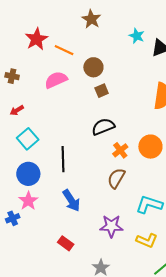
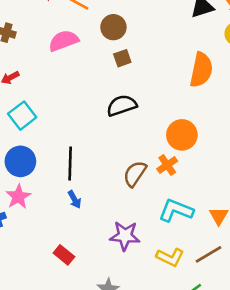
orange cross: (120, 150) -> (167, 165), moved
black line: (63, 159) -> (70, 164), moved
blue arrow: (71, 201) -> (75, 199), size x0.6

